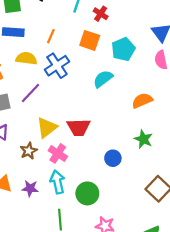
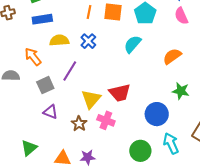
orange line: (51, 36) -> (89, 12), moved
blue cross: (57, 66) -> (88, 41), size x0.7
blue circle: (113, 158) -> (157, 114), size x1.5
cyan arrow: (57, 182) -> (171, 143), moved

